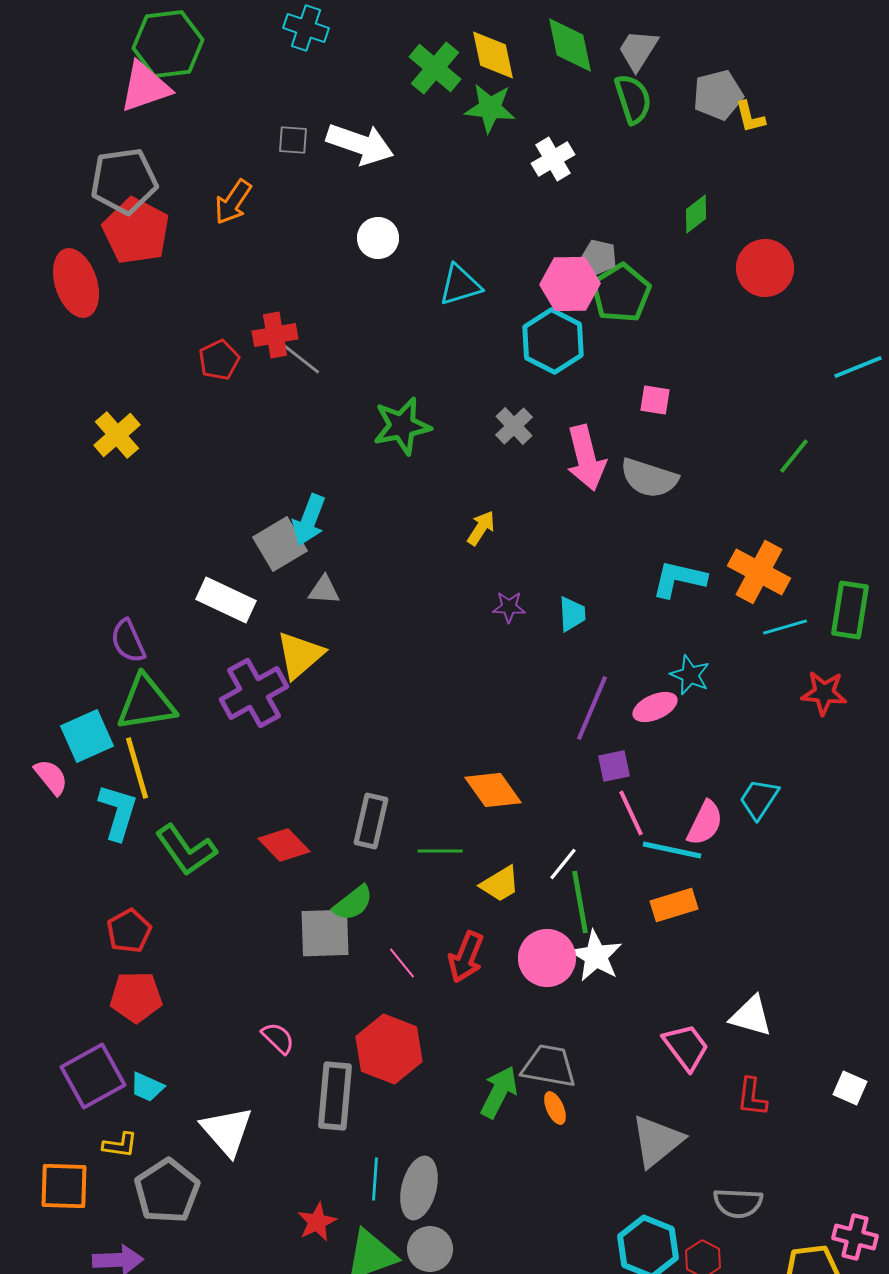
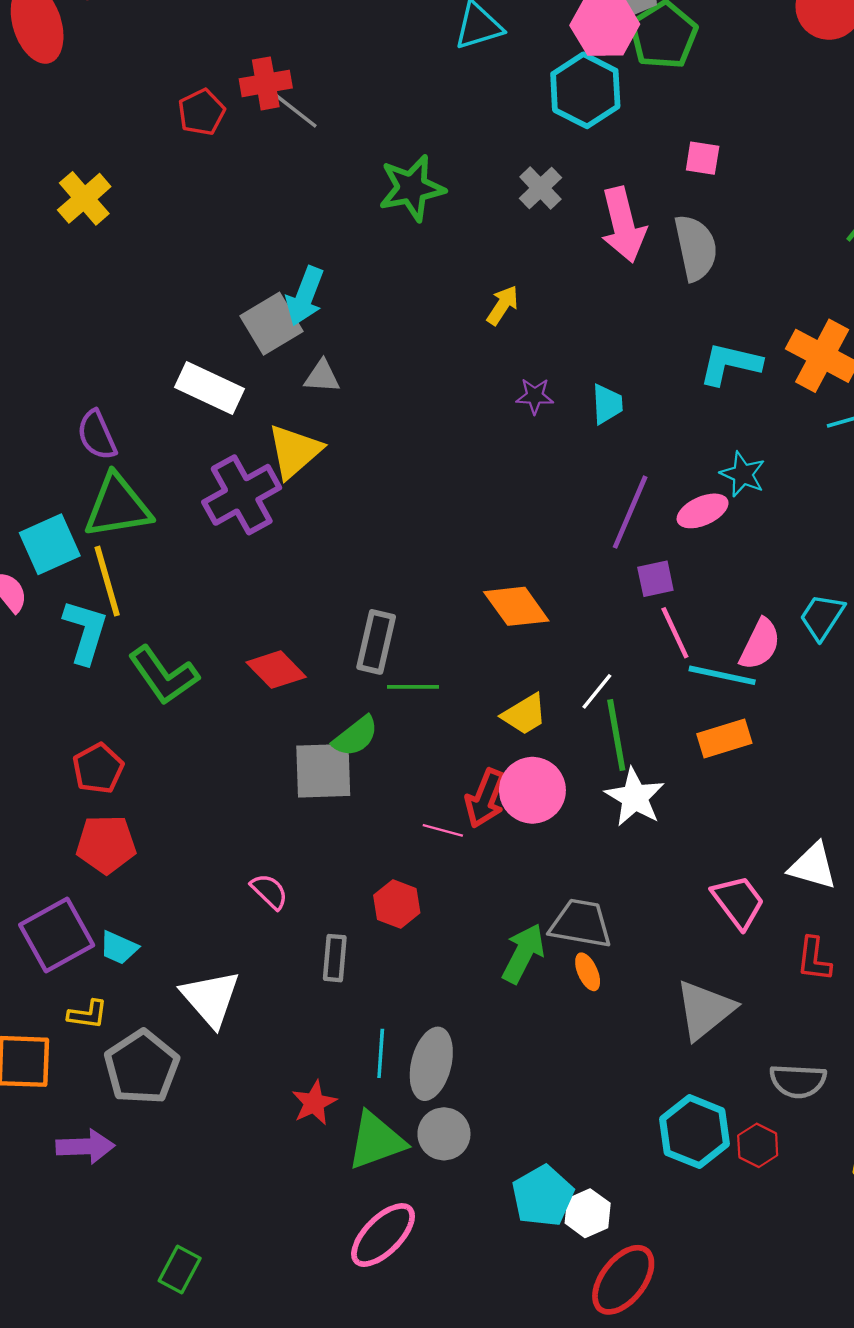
gray semicircle: (649, 478) -> (696, 248), turned -120
green line: (440, 851) -> (413, 687), moved
pink circle: (547, 958) -> (532, 790), moved
pink line: (402, 963) -> (443, 830), moved, turned -36
red hexagon: (389, 1049) -> (397, 904), size x0.6
gray rectangle: (335, 1096) -> (335, 958), size x0.6

